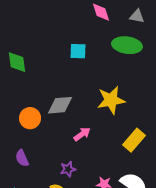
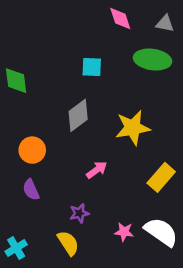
gray diamond: (60, 105) -> (78, 115), moved, turned -32
purple semicircle: (22, 158) -> (31, 190), moved

